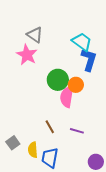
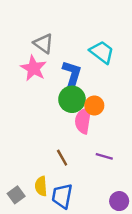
blue L-shape: (89, 60) -> (72, 74), moved
purple line: (77, 131) -> (104, 156), moved
gray square: (13, 143) -> (16, 195), moved

